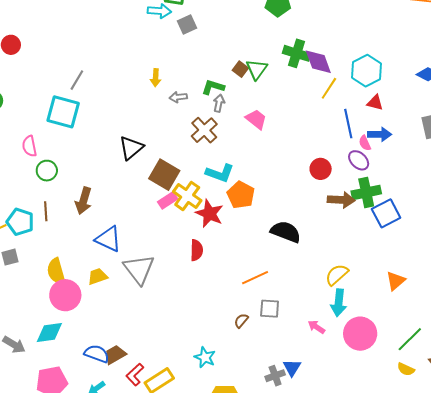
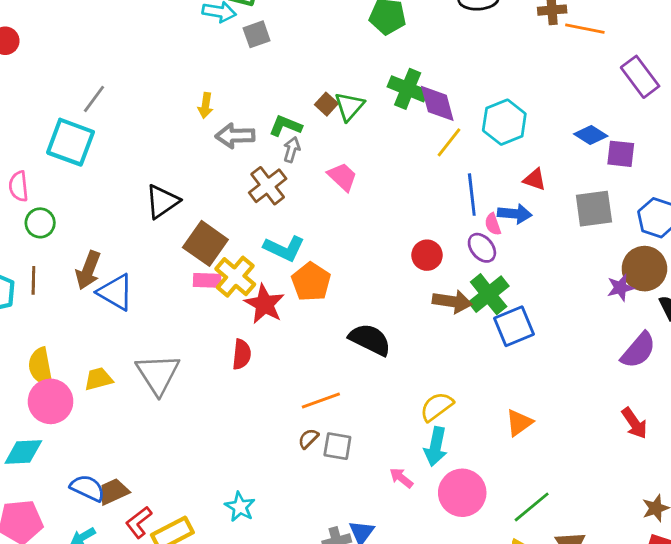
gray arrow: (178, 97) -> (235, 136), size x1.5
red triangle: (375, 103) -> (535, 179), moved
green cross: (366, 192) -> (489, 294), turned -32
pink rectangle: (168, 200) -> (207, 280), turned 30
blue triangle: (108, 239) -> (116, 292), moved
brown semicircle: (241, 321) -> (308, 439), moved

